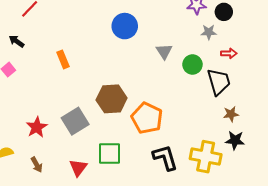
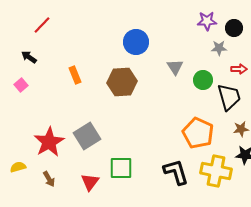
brown hexagon: (112, 99) -> (122, 82), moved
orange pentagon: (147, 118) -> (198, 133), moved
red star: (37, 127) -> (49, 142), size x1.4

